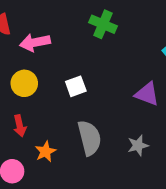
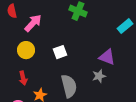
pink arrow: (35, 42) -> (33, 23), turned 144
gray star: (138, 145) -> (99, 76), moved

